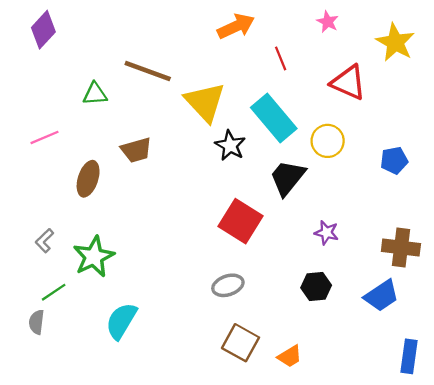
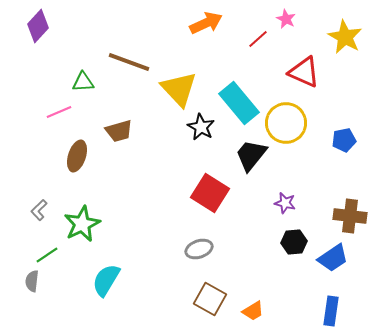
red line: (281, 58) -> (258, 39), moved, turned 70
pink line: (44, 137) -> (59, 112), moved
yellow circle: (328, 141) -> (286, 123), size x1.4
black hexagon: (316, 286) -> (294, 242), moved
blue rectangle: (409, 356) -> (331, 311), moved

